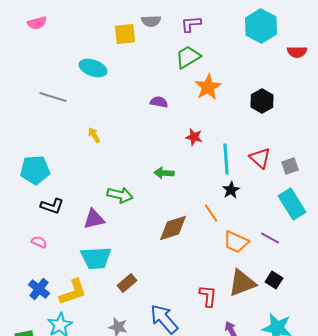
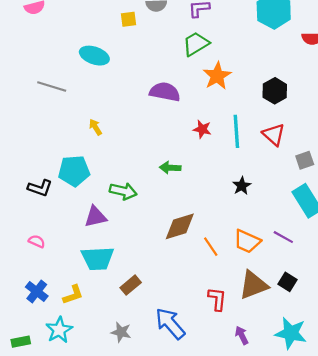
yellow square: (125, 34) -> (129, 19), size x0.7
purple semicircle: (159, 102) -> (165, 92), size x1.6
red triangle: (260, 158) -> (274, 135), moved
cyan line: (226, 159) -> (236, 131), moved
cyan pentagon: (35, 170) -> (74, 171), moved
black L-shape: (52, 206) -> (40, 188), moved
orange line: (211, 213) -> (211, 247), moved
yellow L-shape: (73, 292) -> (73, 295), size x0.7

